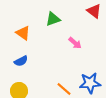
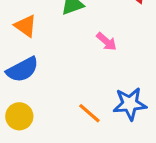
blue semicircle: (21, 61) -> (22, 70), size x1.5

